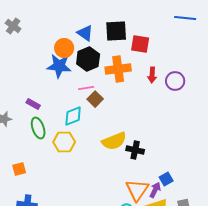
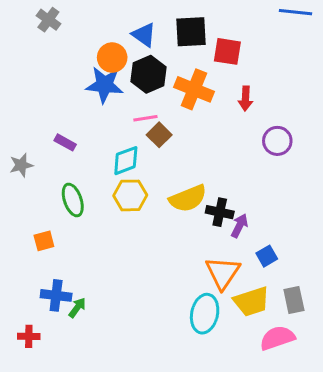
gray cross: (13, 26) -> (48, 20), moved
orange cross: (118, 69) -> (194, 89), turned 30
purple circle: (175, 81) -> (277, 141), moved
green ellipse: (38, 128) -> (73, 200), moved
yellow hexagon: (64, 142) -> (130, 195), moved
purple arrow: (155, 190) -> (239, 226), moved

